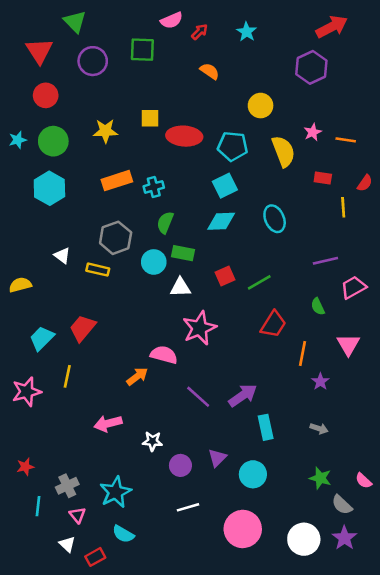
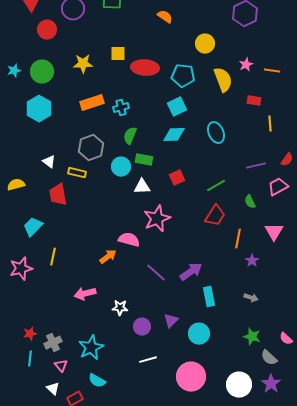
red circle: (46, 95) -> (47, 30), moved
red semicircle: (365, 183) -> (287, 160), moved
green line: (259, 282) -> (216, 186), moved
red trapezoid: (83, 328) -> (58, 195), moved, turned -50
red star: (25, 467) -> (30, 334), moved

